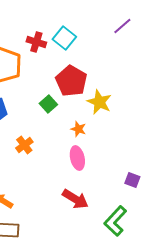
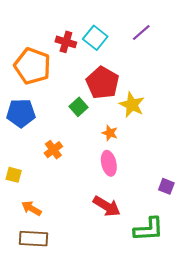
purple line: (122, 26) -> (141, 33), moved
green L-shape: (115, 221) -> (149, 229), turned -136

